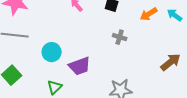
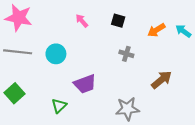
cyan circle: (52, 52) -> (56, 54), moved
brown arrow: (171, 62) -> (162, 80), moved

